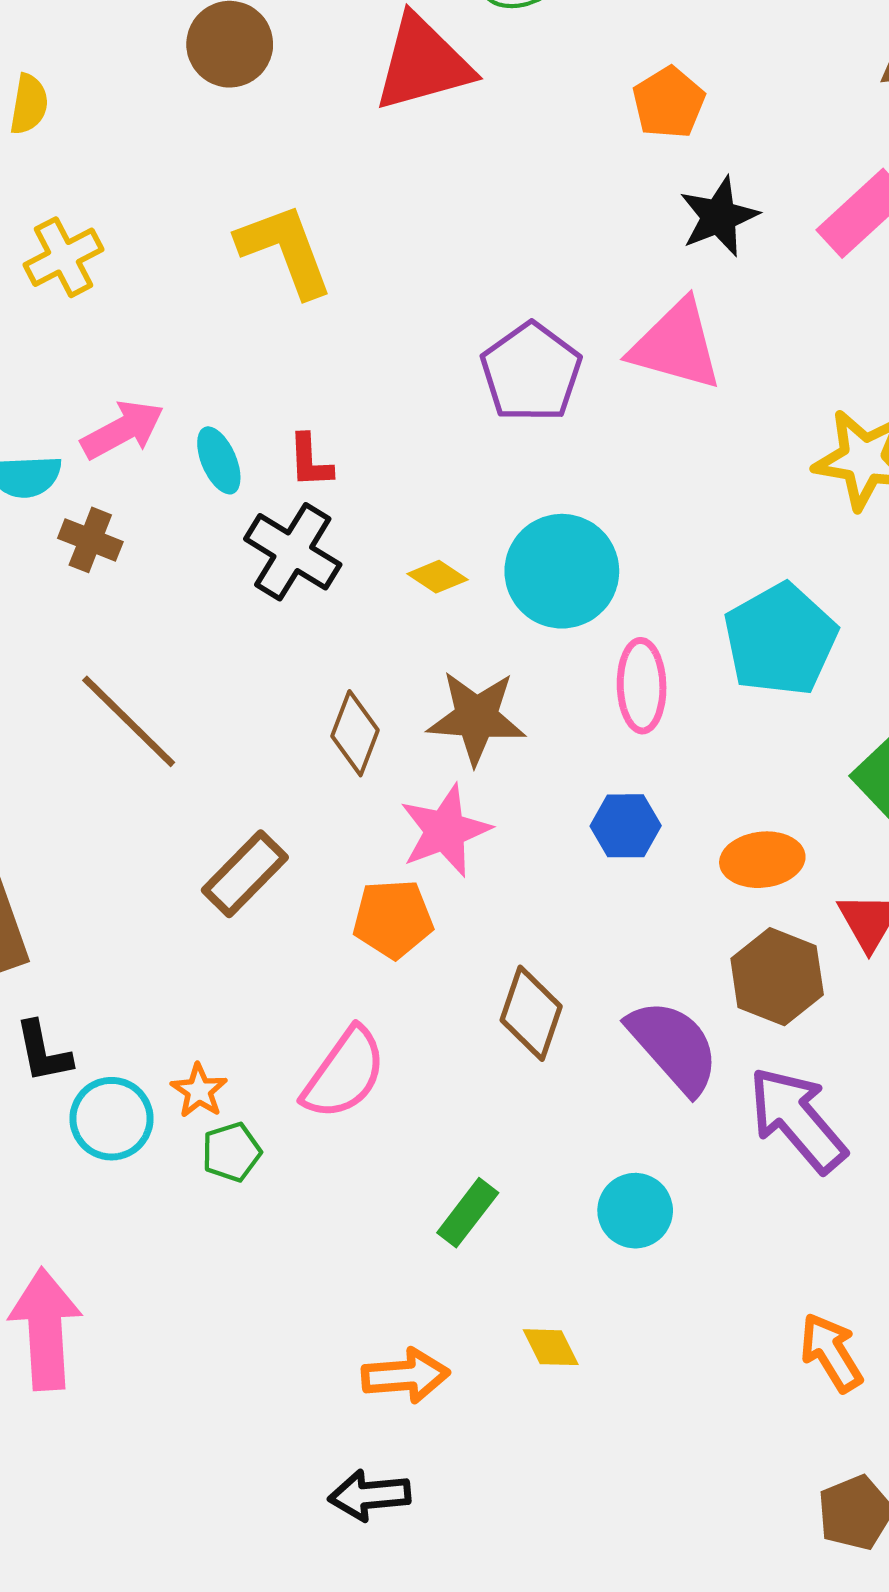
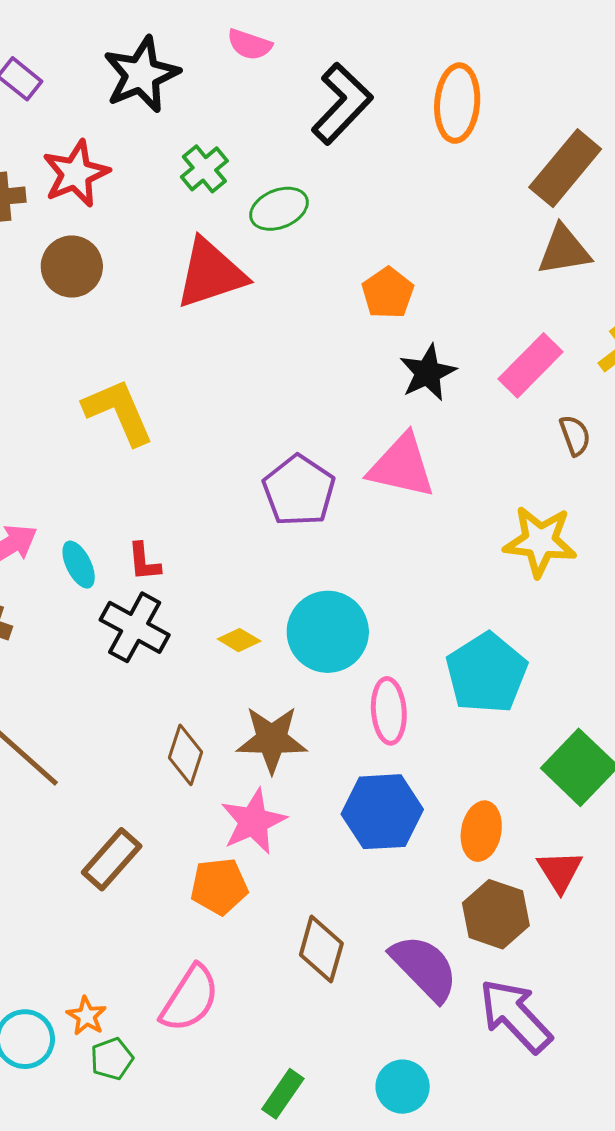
blue hexagon: (626, 826) -> (382, 812), size x1.6
orange ellipse: (762, 860) -> (481, 831), turned -70

